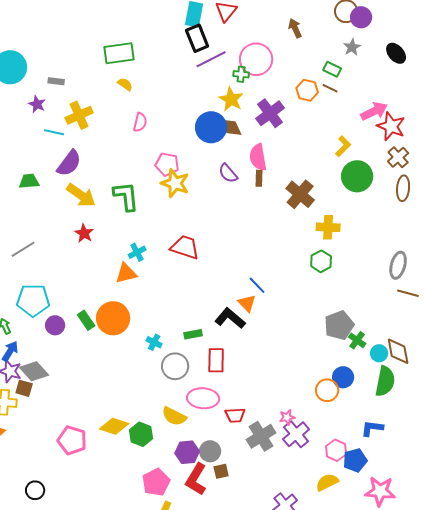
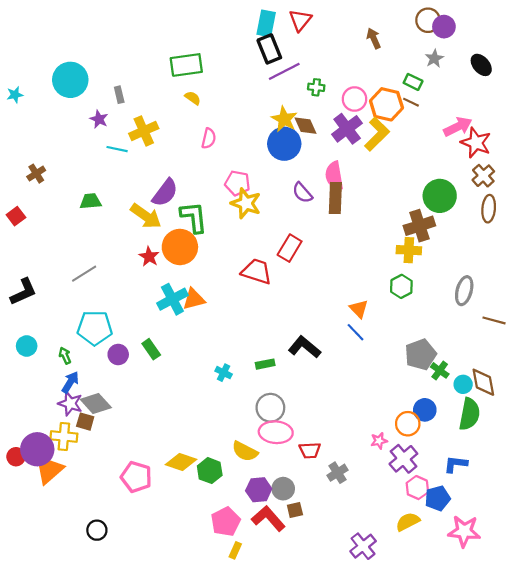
pink circle: (256, 59) -> (355, 99), moved, size x0.7
gray rectangle: (56, 81) -> (119, 95), turned 70
orange hexagon: (307, 90) -> (386, 104), size x1.4
yellow star: (231, 99) -> (284, 119), moved
brown diamond: (231, 127) -> (306, 126), moved
yellow L-shape: (343, 146) -> (377, 134), moved, size x1.5
purple semicircle: (69, 163) -> (165, 193), moved
brown rectangle: (259, 178) -> (335, 198), size x1.8
brown cross: (300, 194) -> (419, 226), moved, turned 32
cyan cross: (137, 252) -> (172, 299), moved, size x1.6
gray ellipse: (398, 265) -> (464, 291), moved
blue line: (257, 285) -> (356, 332), moved
orange triangle: (247, 303) -> (359, 309), moved
orange circle: (113, 318) -> (180, 247), moved
red rectangle: (216, 360) -> (290, 248), moved, turned 30
gray circle: (175, 366) -> (270, 408), moved
pink star: (287, 417) -> (379, 441), moved
purple cross: (296, 434) -> (403, 459), moved
gray cross: (261, 436) -> (337, 473), size x0.7
red L-shape: (196, 479) -> (268, 518), turned 108

